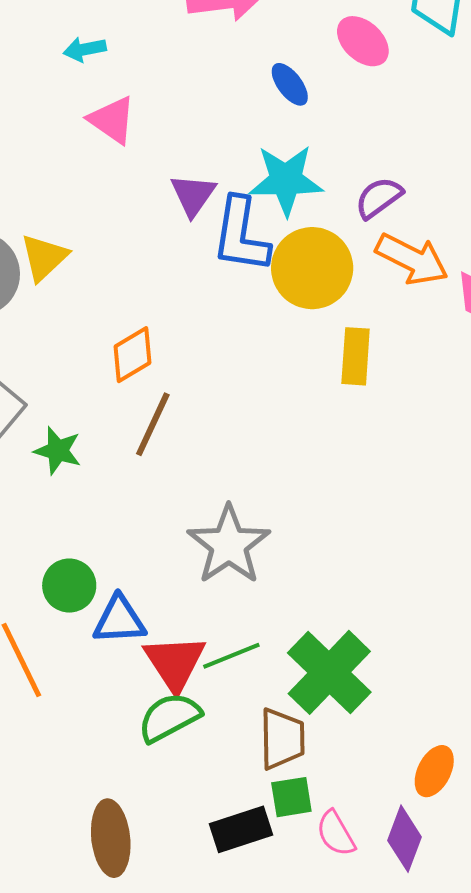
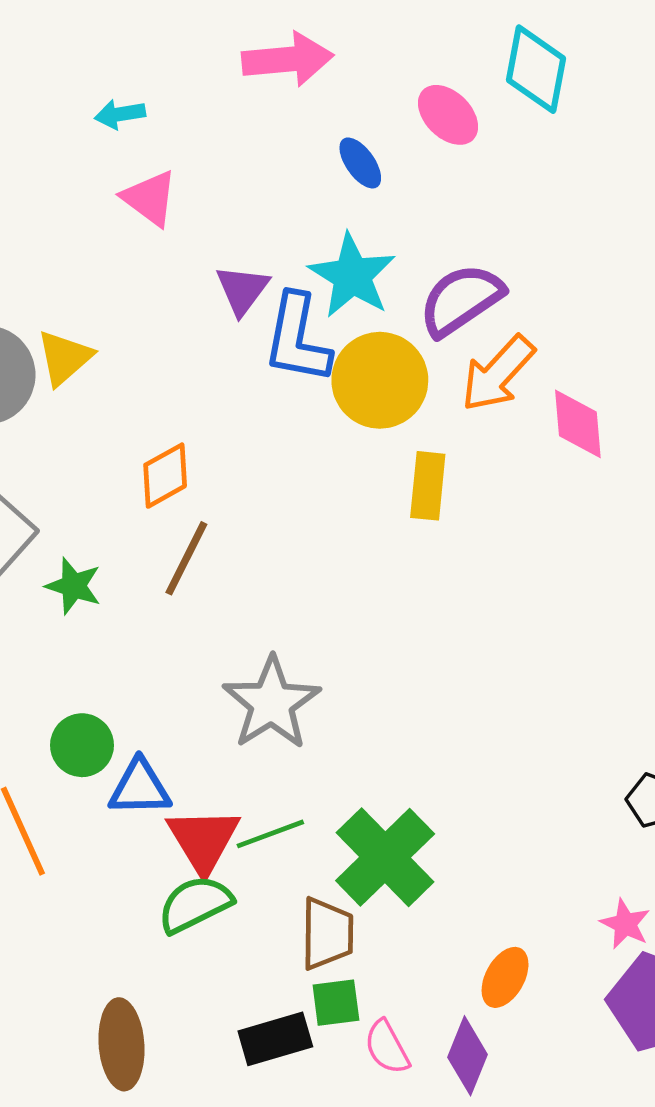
cyan star: (286, 180) -> (352, 276), turned 30
purple semicircle: (379, 198) -> (461, 300), size x1.5
orange arrow: (412, 259) -> (498, 373), turned 104

